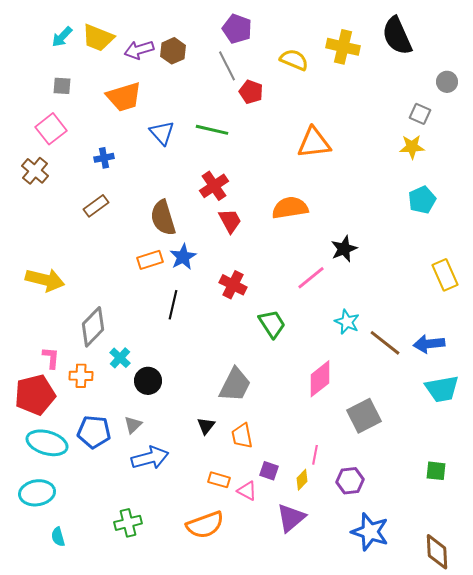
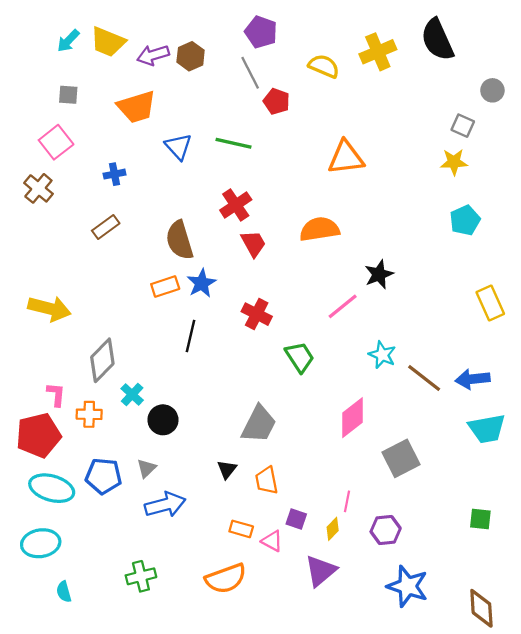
yellow cross: (343, 47) -> (378, 52), turned -36

